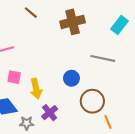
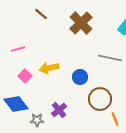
brown cross: (73, 22) -> (81, 23), turned -30
pink square: (14, 77) -> (25, 76), turned 32
yellow arrow: (36, 89) -> (49, 68), moved, turned 90

